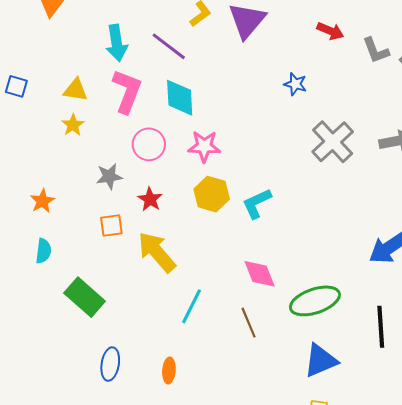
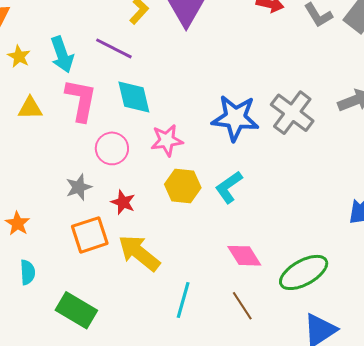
blue star: (295, 84) -> (235, 118), moved, size x2.0
yellow star: (73, 125) -> (19, 56), moved
orange square: (111, 225) -> (90, 235), size x1.5

